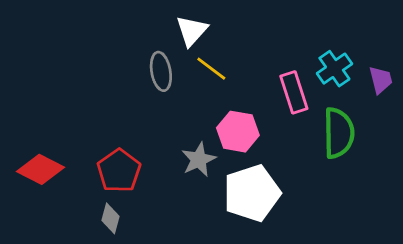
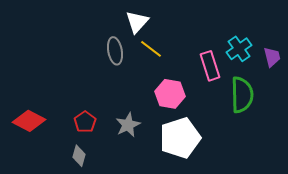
gray star: (199, 160) -> (128, 125), moved
red pentagon: (119, 171) -> (85, 122), size x0.7

